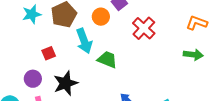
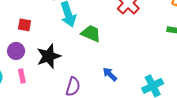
red square: (49, 53) -> (24, 25), moved, turned 32

